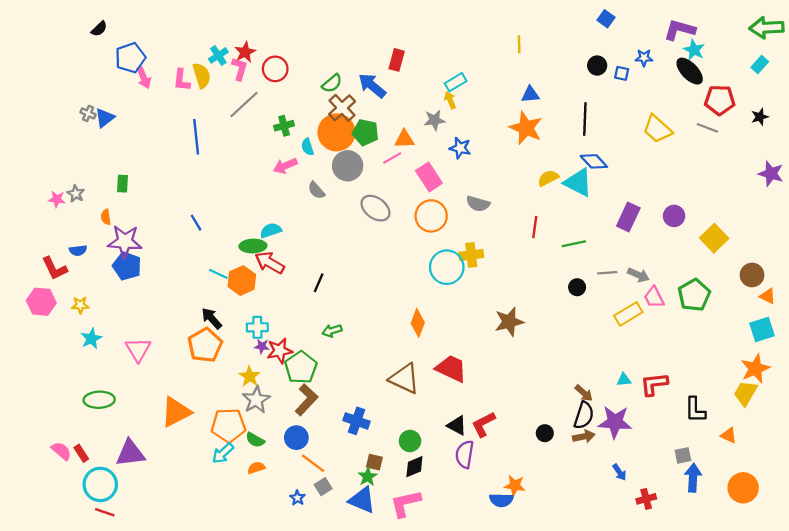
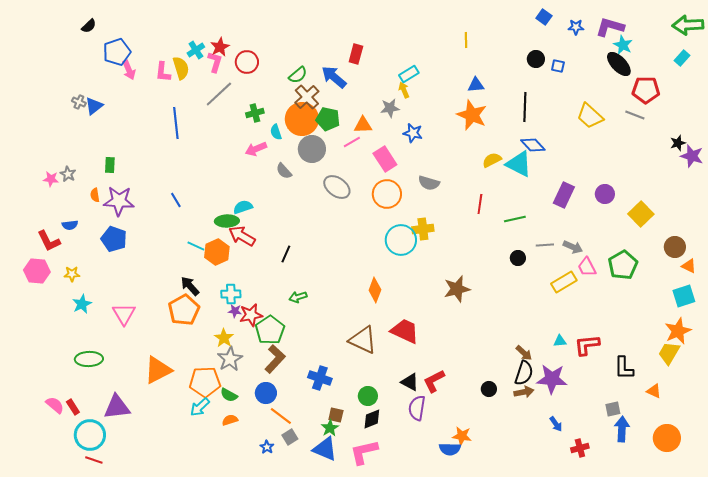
blue star: (644, 58) -> (576, 27), moved
black star: (760, 117) -> (678, 143), moved
purple star: (125, 242) -> (119, 201), moved

